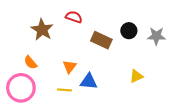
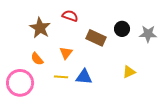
orange semicircle: (30, 62) -> (37, 59), moved
orange triangle: (70, 67) -> (66, 53), moved
yellow line: (64, 90) -> (61, 77), moved

